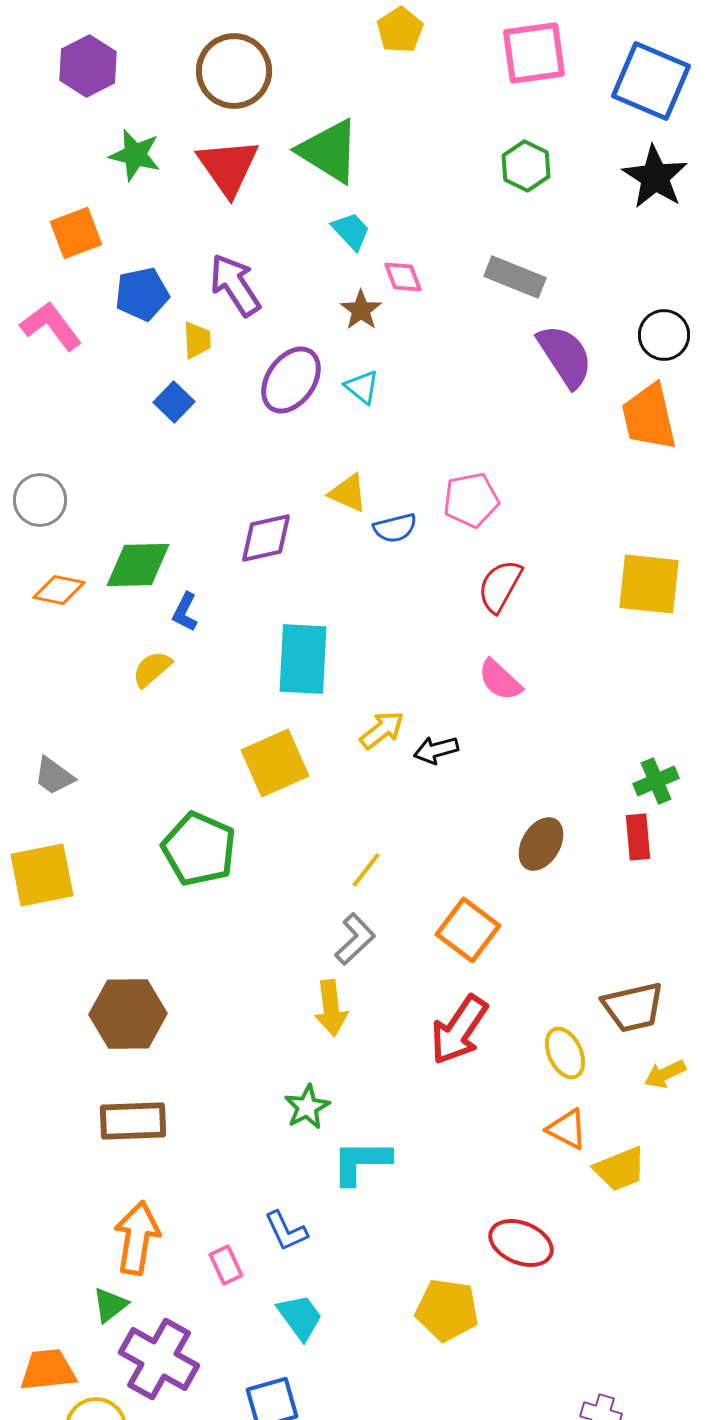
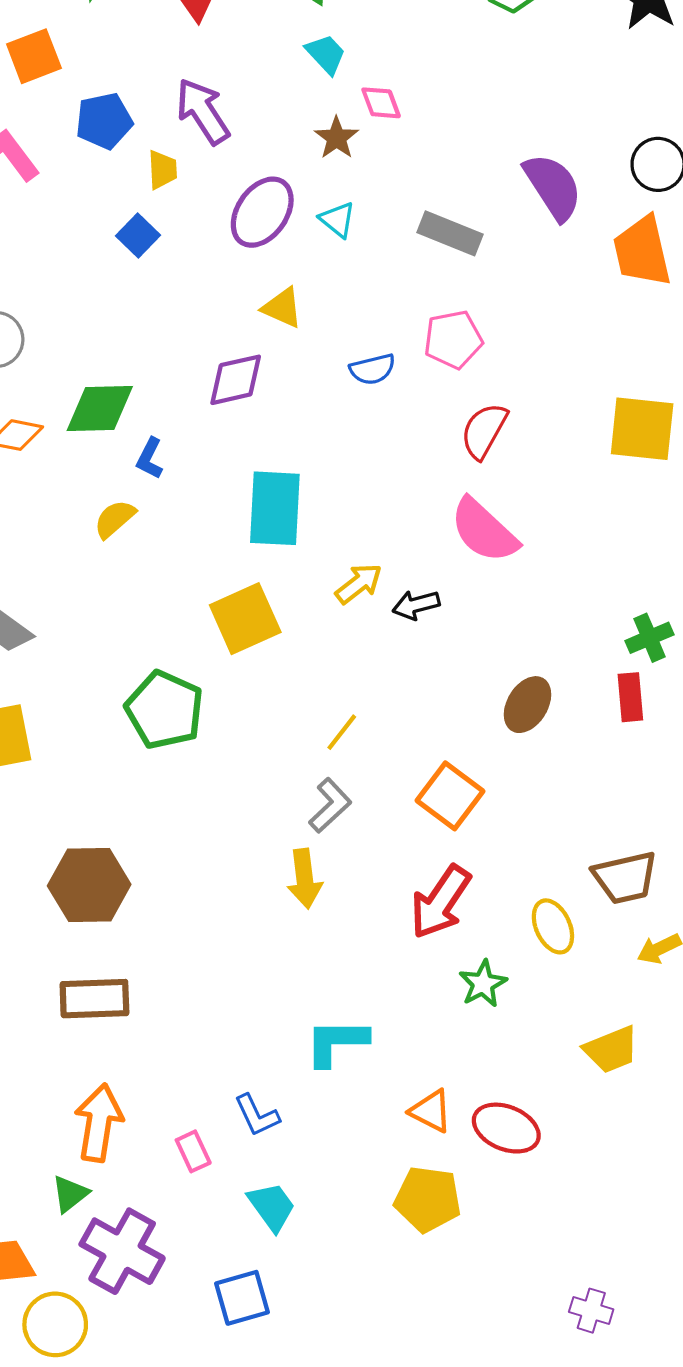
gray rectangle: (515, 277) -> (450, 233), moved
yellow triangle: (348, 493) -> (282, 308), moved
pink semicircle: (500, 680) -> (484, 531), size x1.5
green star: (307, 1107) -> (483, 984), moved
orange triangle: (567, 1129) -> (431, 1111), moved

